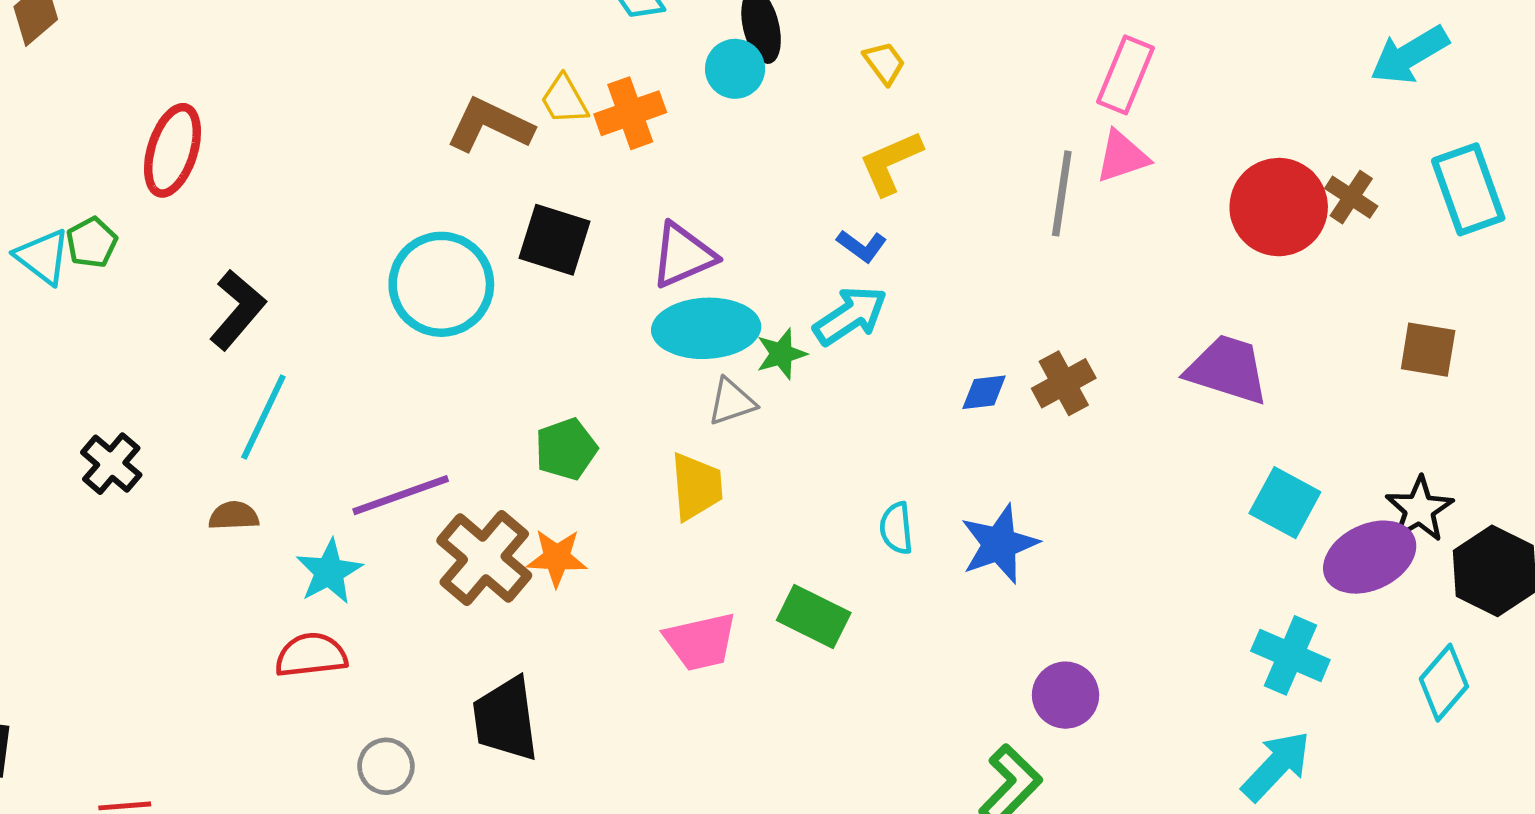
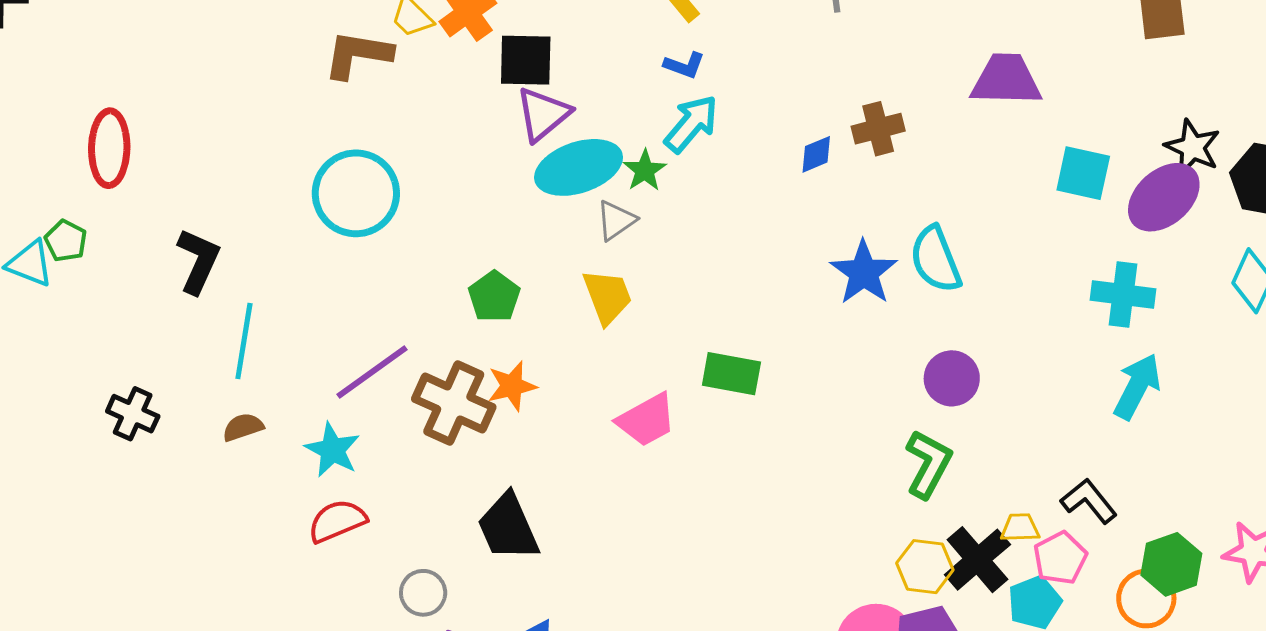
black square: (555, 240) -> (526, 60), moved
brown cross: (1064, 383) -> (878, 129), turned 30
cyan semicircle: (896, 528) -> (936, 259), moved, size x1.6

